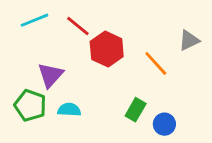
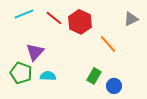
gray triangle: (189, 40) -> (131, 19), moved
red hexagon: (107, 49) -> (80, 22), moved

